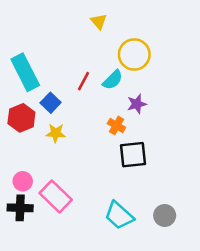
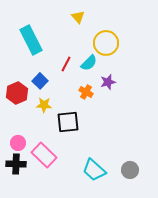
cyan rectangle: (25, 72) -> (31, 40), moved
orange cross: (116, 125) -> (86, 92), moved
black square: (133, 155) -> (68, 122), moved

